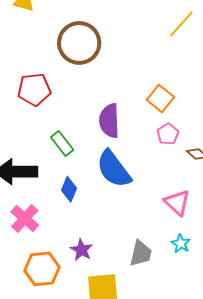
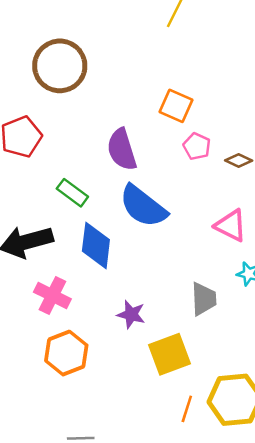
blue diamond: (69, 189) -> (96, 245), size x1.5
orange hexagon: (42, 269) -> (66, 353), moved

